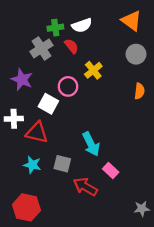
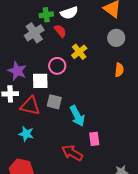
purple star: (22, 80) -> (17, 71), moved
white square: (48, 104) -> (40, 81), turned -30
gray square: (62, 164) -> (54, 102), moved
pink rectangle: (111, 171) -> (94, 139), turned 40

